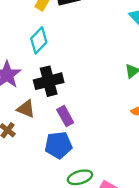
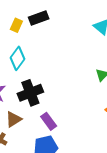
brown triangle: (26, 109) -> (14, 119), turned -48

